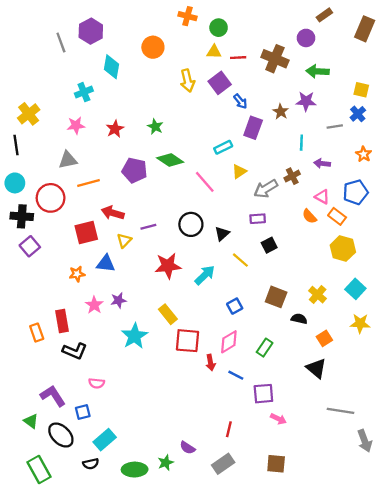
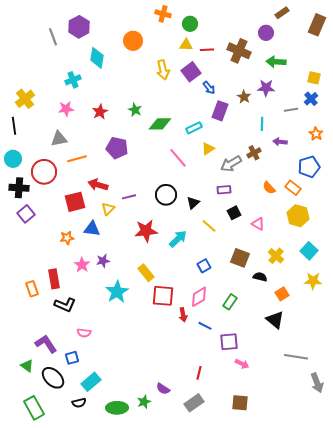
green diamond: (170, 160) -> (160, 124), moved, turned -35
pink triangle: (322, 197) -> (258, 224), moved

